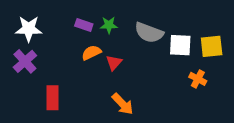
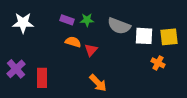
orange semicircle: (91, 53) -> (73, 42), turned 42
purple cross: (25, 61) -> (16, 69), moved

